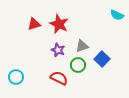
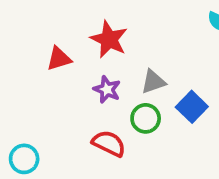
red triangle: (34, 24) -> (59, 59), moved
cyan circle: (16, 77) -> (24, 159), moved

